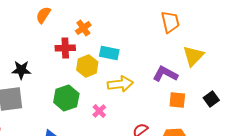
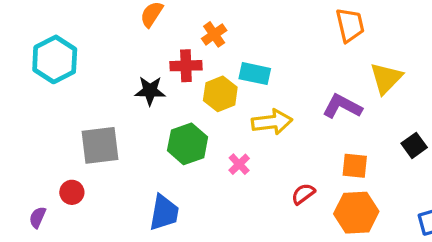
black star: (21, 70) -> (150, 91), moved
orange square: (177, 100) -> (355, 166), moved

